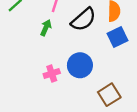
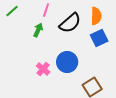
pink cross: (52, 74) -> (43, 69), turned -32

